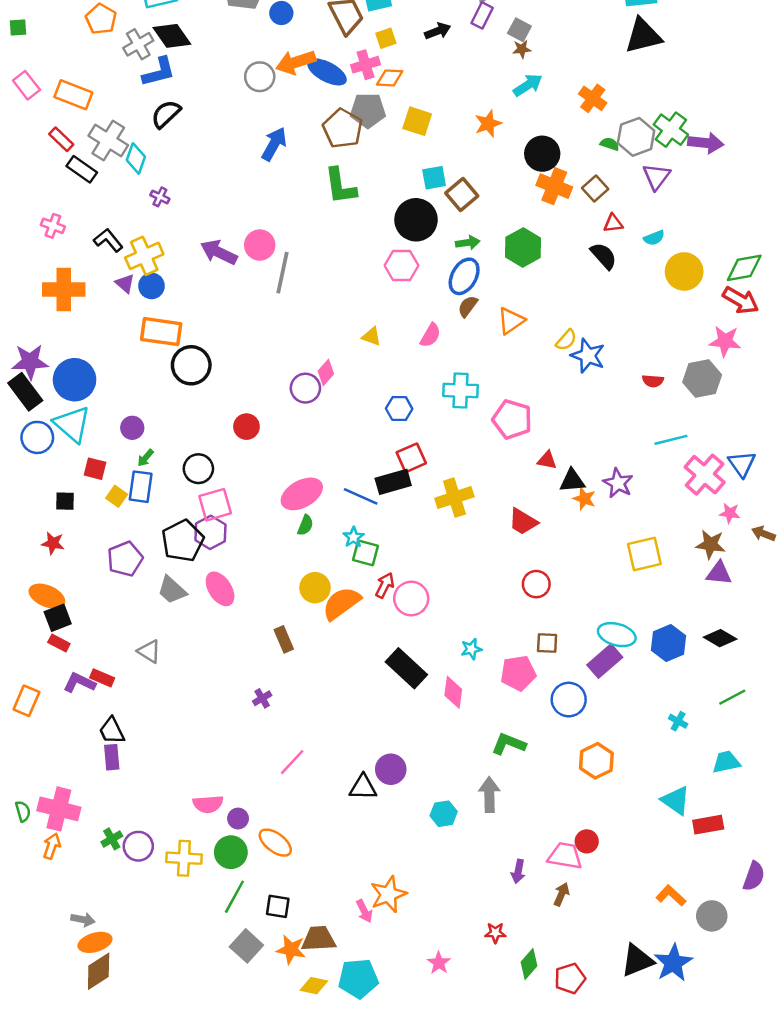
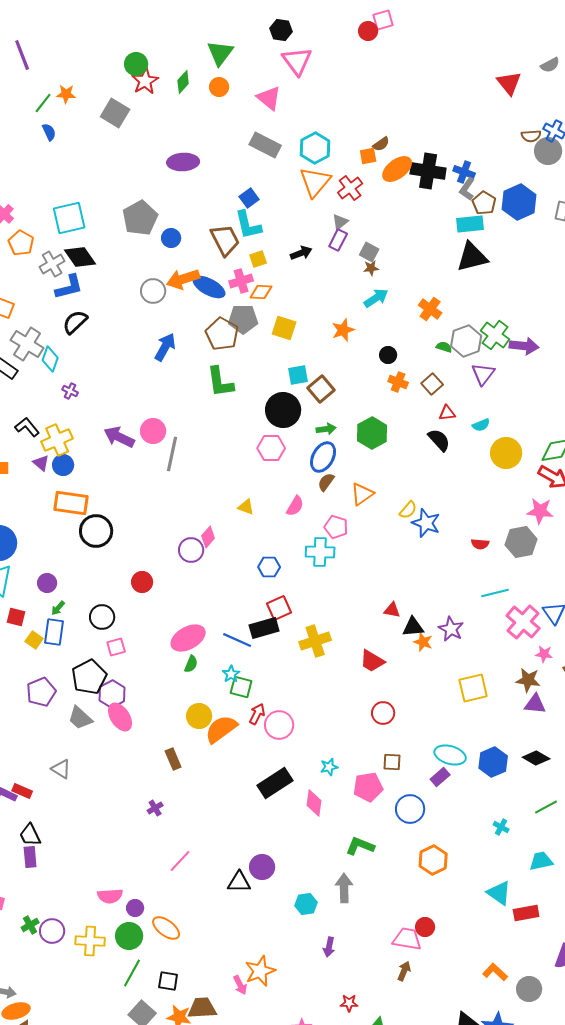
black circle: (542, 154) -> (388, 355), size x0.6
orange cross: (554, 186) -> (398, 382), size x0.7
pink pentagon: (512, 419) -> (336, 527), moved, size x0.7
pink square: (215, 505) -> (116, 647), size x0.7
purple hexagon: (210, 532) -> (112, 694), moved
purple rectangle: (605, 661) -> (440, 777), size x0.7
black rectangle: (406, 668) -> (275, 783), turned -76
purple arrow: (518, 871) -> (329, 947), moved

